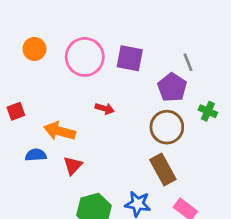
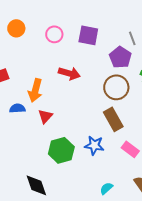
pink circle: (85, 57) -> (54, 34), size x0.6
red arrow: (105, 109) -> (69, 73), size x1.5
orange arrow: (60, 131) -> (35, 90), turned -90

